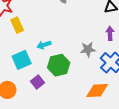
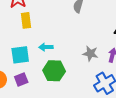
gray star: (88, 49) -> (90, 54), moved
purple square: (38, 82) -> (21, 79), moved

